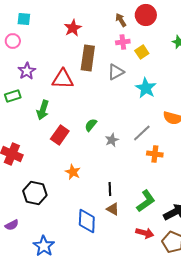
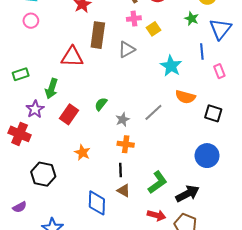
pink circle: (13, 41) -> (31, 21), moved
purple star: (27, 71) -> (35, 109), moved
cyan star: (146, 88) -> (171, 66), moved
orange cross: (155, 154) -> (126, 144), moved

